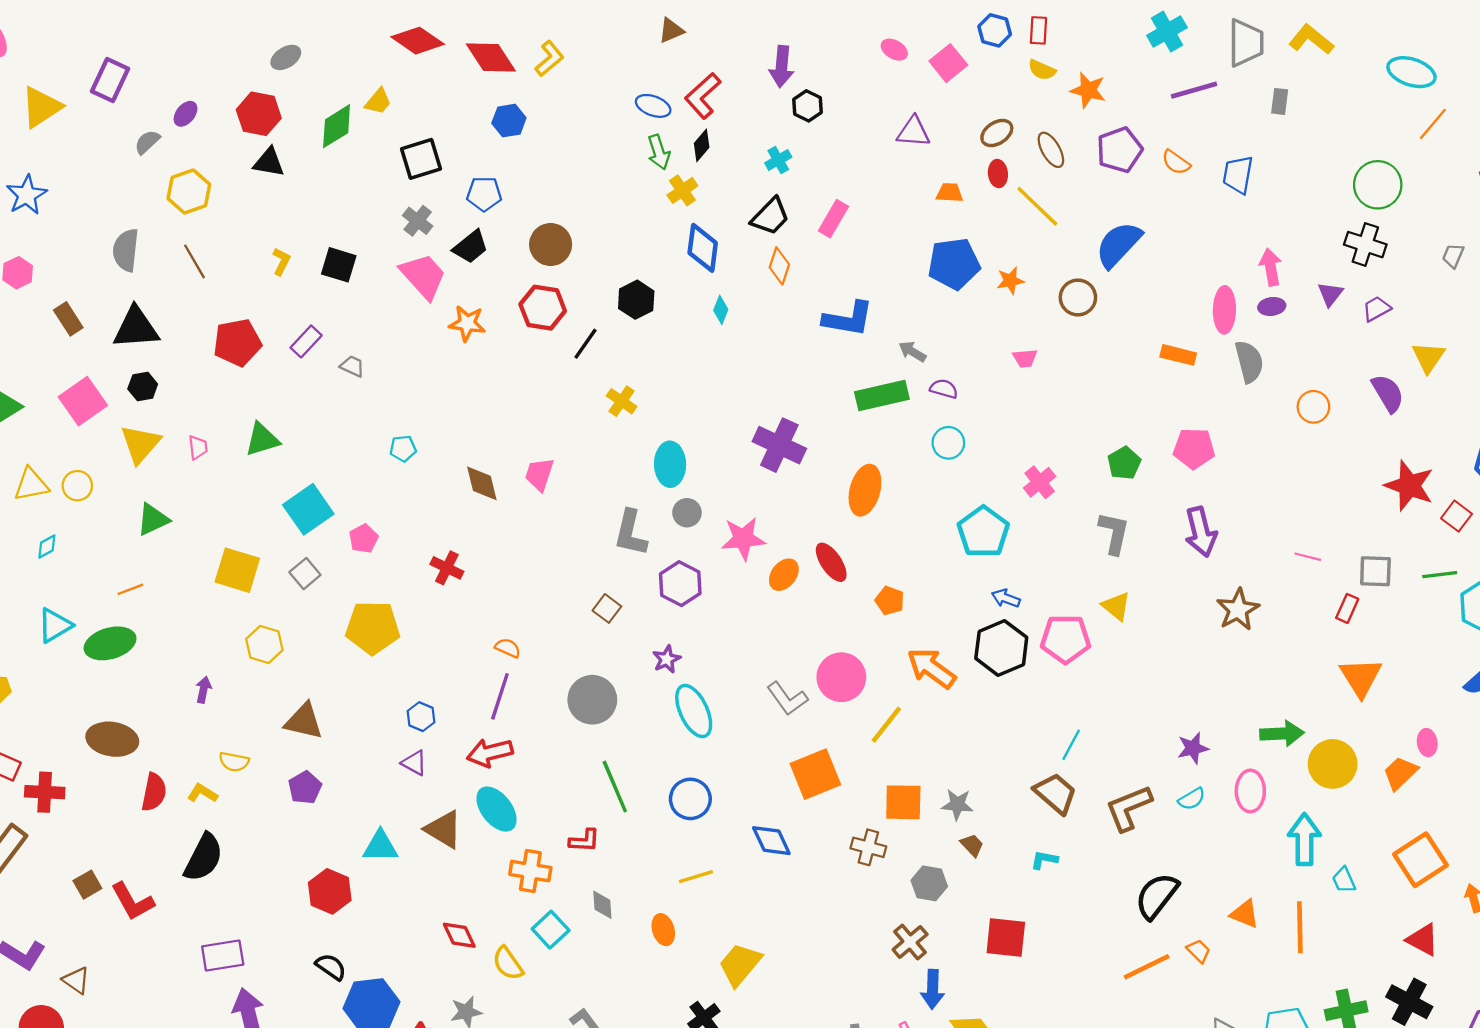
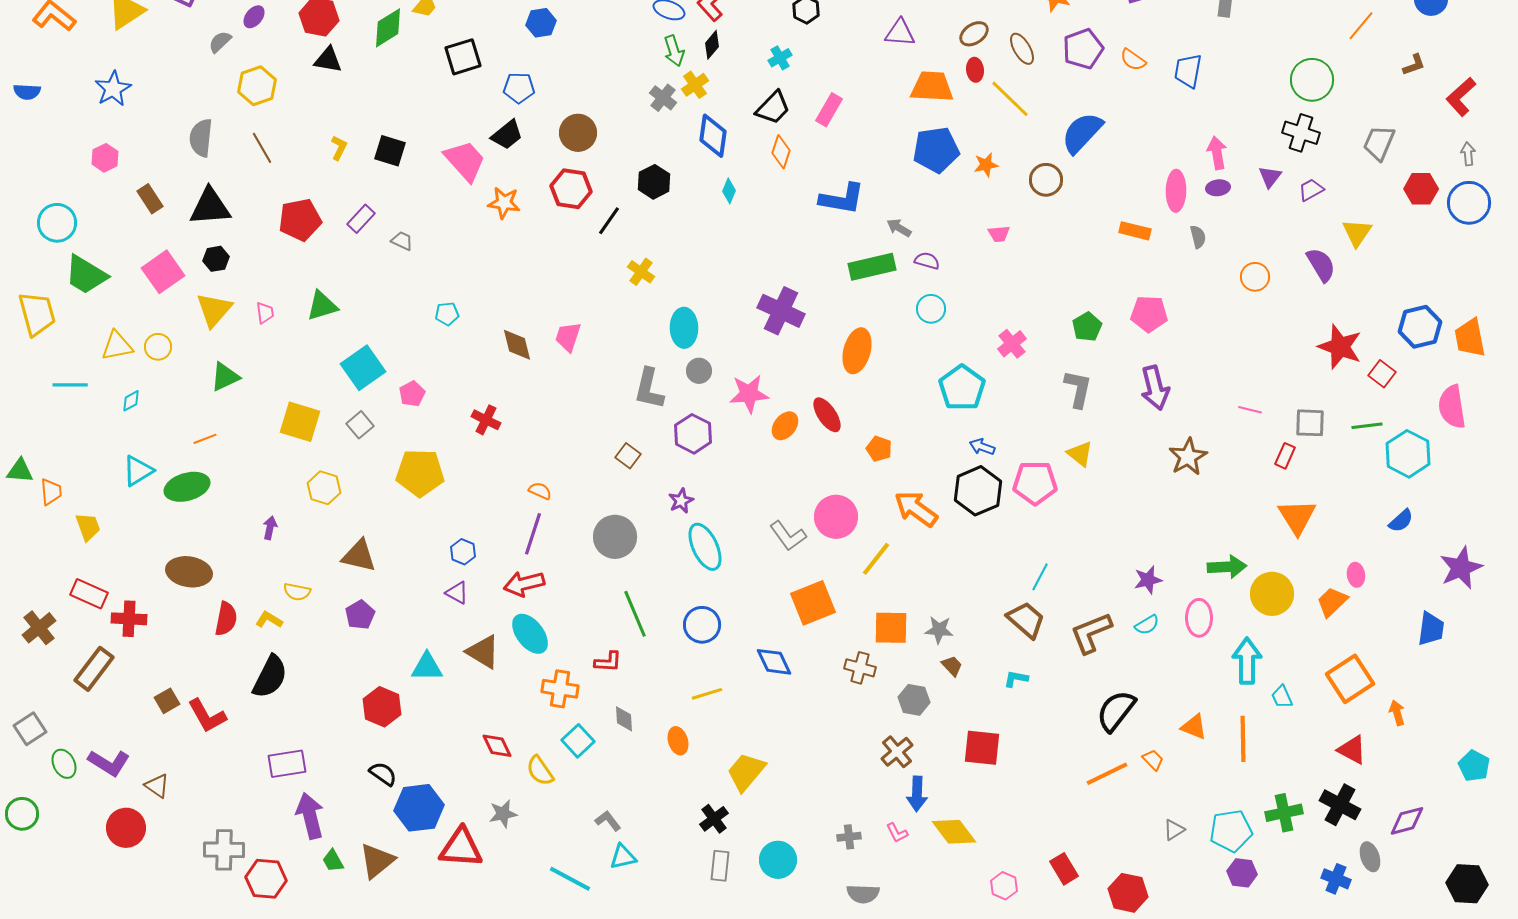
orange trapezoid: (949, 193) -> (932, 87), size x1.8
gray cross: (418, 221) -> (663, 98), moved
gray trapezoid: (1453, 256) -> (1379, 143), size x1.6
gray semicircle: (1249, 362) -> (1198, 237), size x0.6

